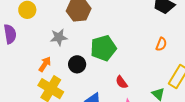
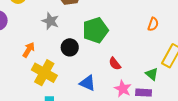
gray star: (59, 37) -> (50, 21), turned 30
orange arrow: (45, 64) -> (29, 50), moved

